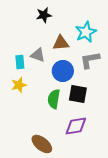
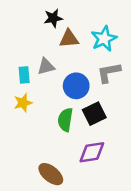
brown triangle: (61, 43) -> (69, 39), moved
gray triangle: (38, 55) -> (46, 66), turned -35
black square: (78, 94) -> (94, 114), turned -36

